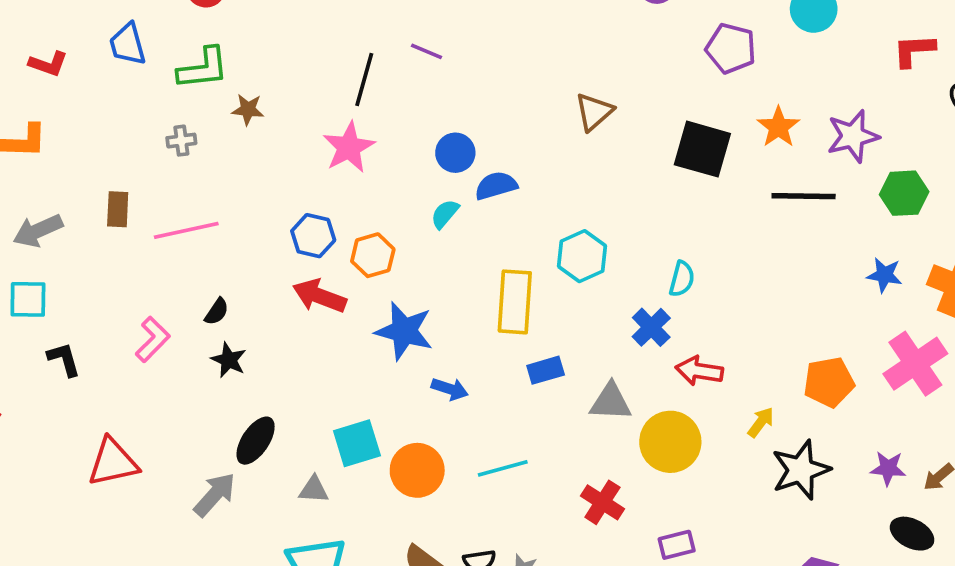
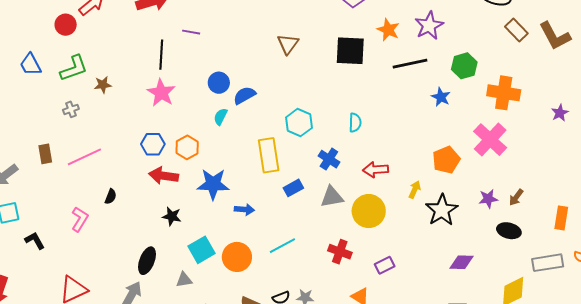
green hexagon: (904, 193) -> (464, 66), moved
blue star: (884, 275) -> (441, 97), moved, turned 30
blue cross: (651, 327) -> (329, 159), moved
black star: (229, 360) -> (172, 216), moved

